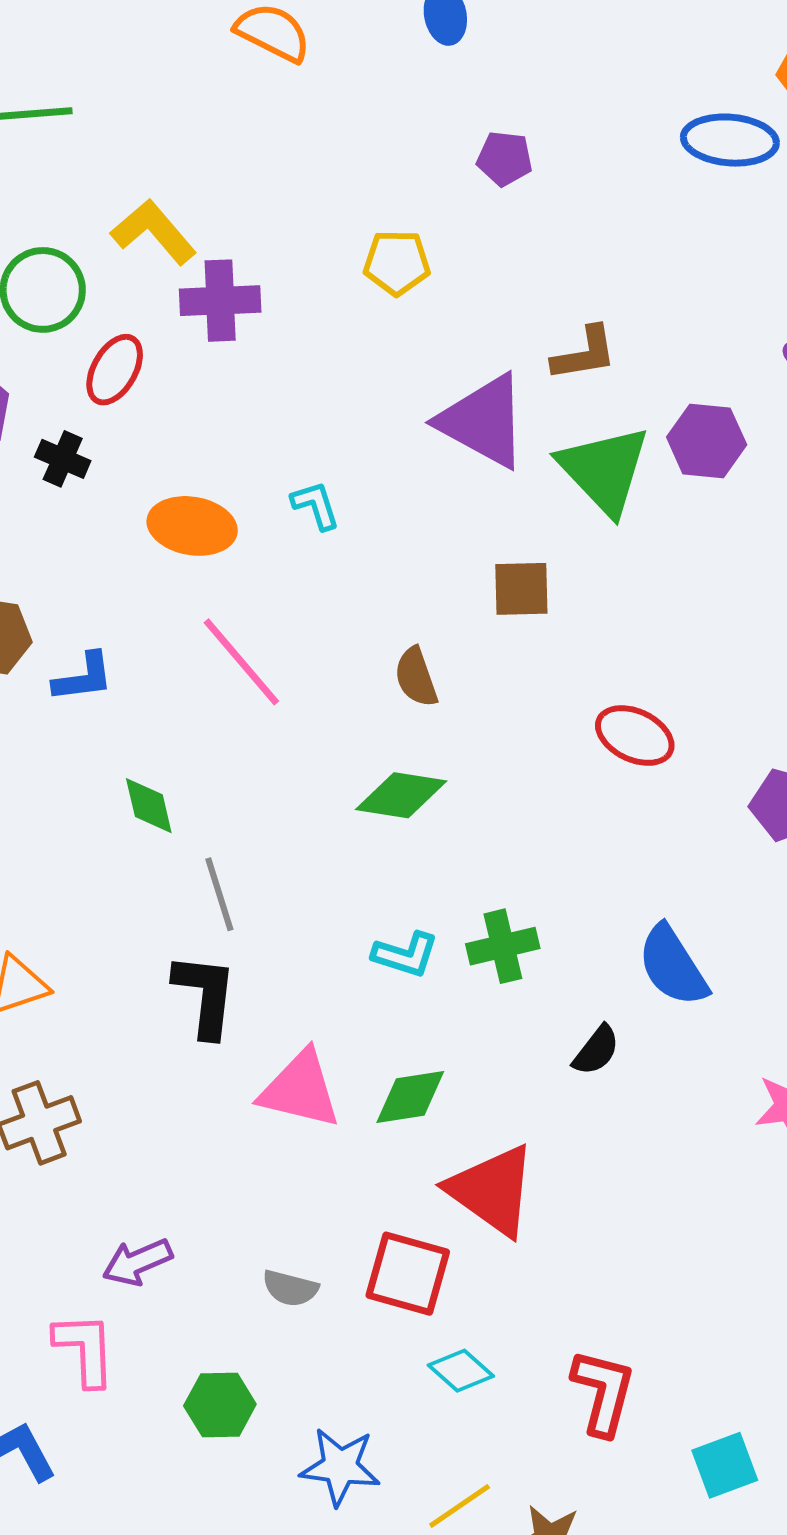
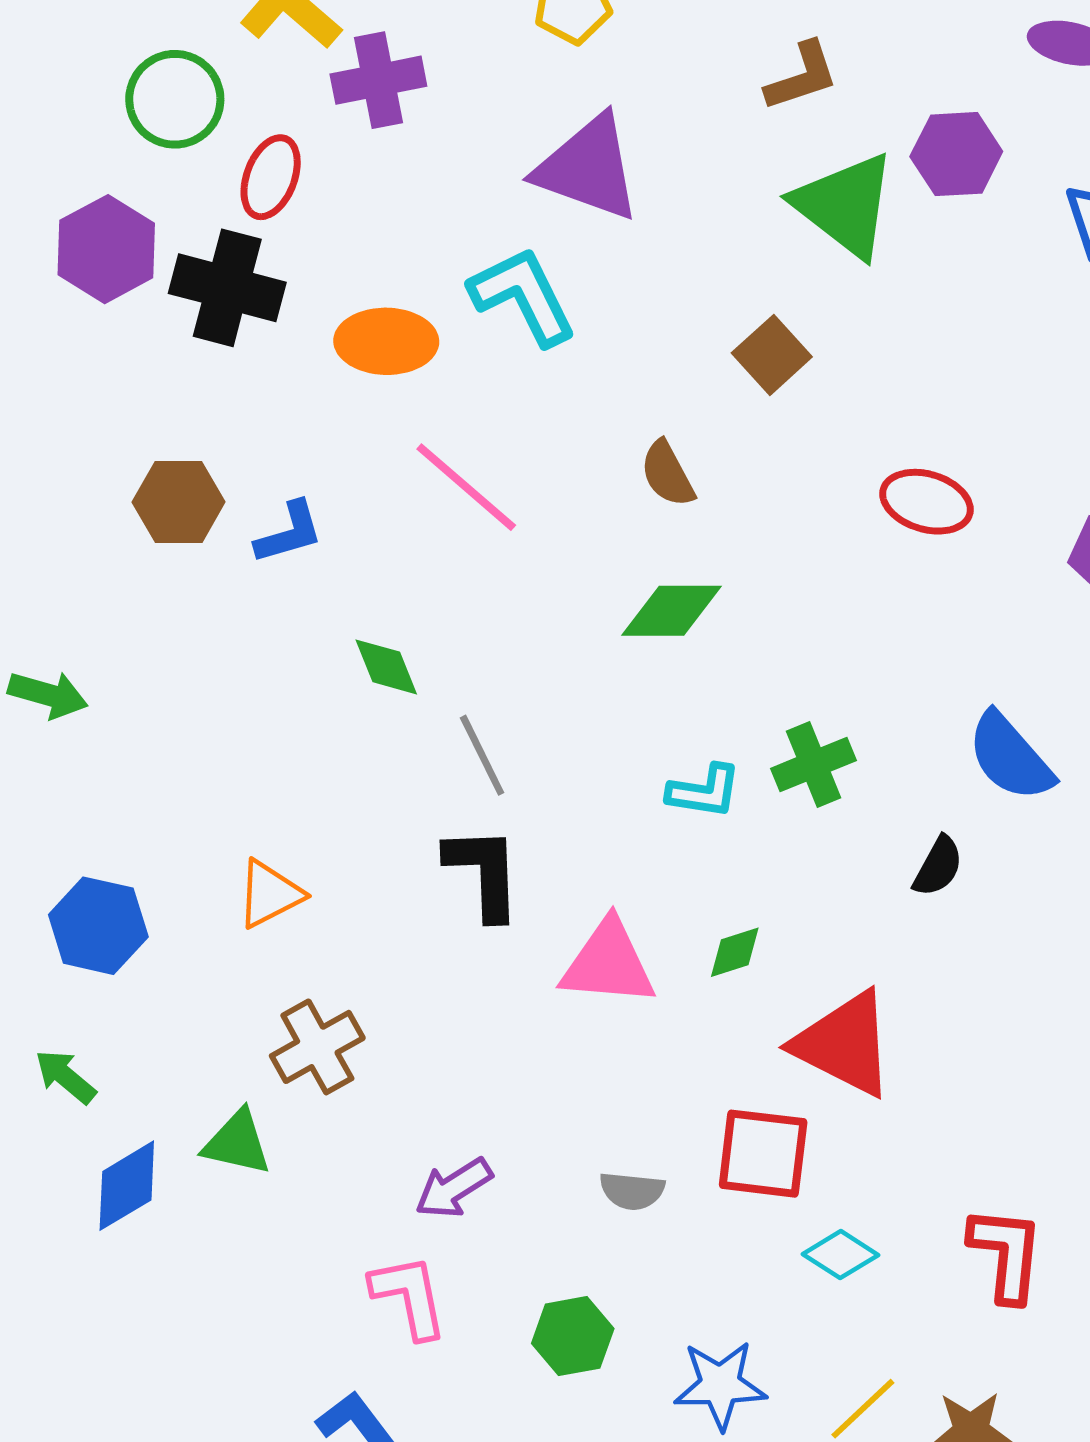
purple triangle: (483, 421) -> (588, 168), moved
black cross: (63, 459) -> (227, 288), size x1.8
cyan L-shape: (316, 505) -> (523, 296), size x1.8
brown square: (521, 589) -> (772, 355), turned -32
green diamond: (410, 1097) -> (735, 952), size x0.7

